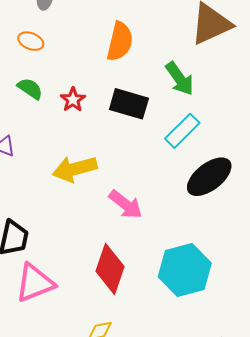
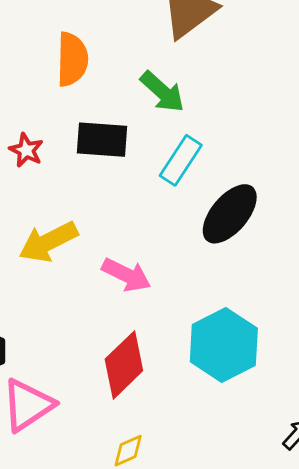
red diamond: (110, 269) -> (124, 365), turned 39

